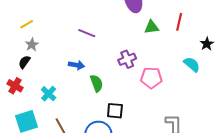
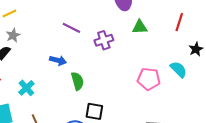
red line: (179, 22) -> (179, 22), moved
purple cross: (127, 59) -> (104, 40), moved
pink pentagon: (151, 78) -> (149, 79), moved

